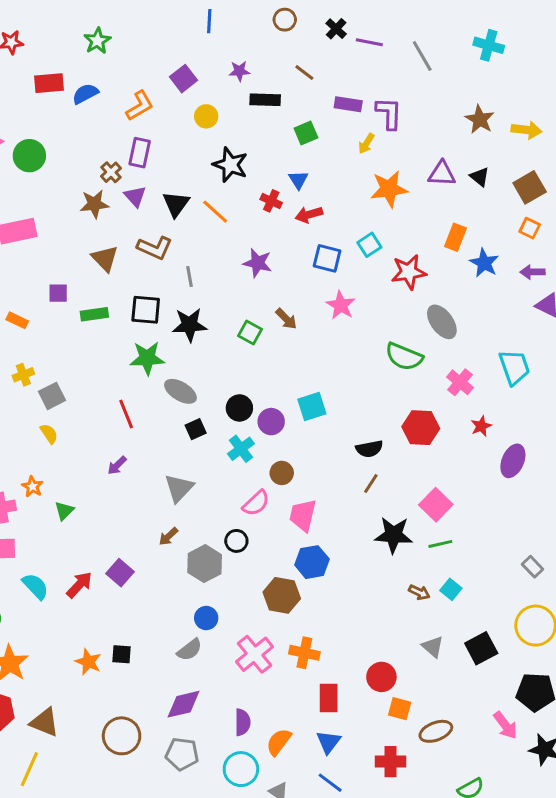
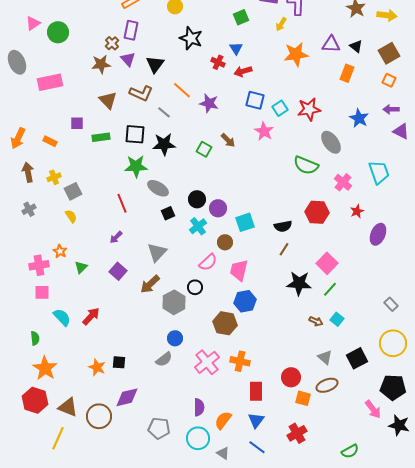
orange line: (215, 212) -> (182, 90), moved
orange rectangle: (455, 237) -> (347, 73), moved
cyan square: (369, 245) -> (280, 108), moved
blue star: (484, 263) -> (359, 118), moved
gray line: (190, 277) -> (164, 112), turned -40
cyan square: (312, 406) -> (245, 222), moved
brown arrow: (168, 536) -> (150, 284), size x1.5
green line: (440, 544) -> (330, 289), turned -35
purple square: (120, 573) -> (118, 271), moved
purple diamond: (184, 704) -> (127, 397), moved
brown ellipse: (436, 731) -> (327, 385), moved
brown circle: (122, 736) -> (99, 416), moved
red cross: (391, 762) -> (297, 433), turned -30

